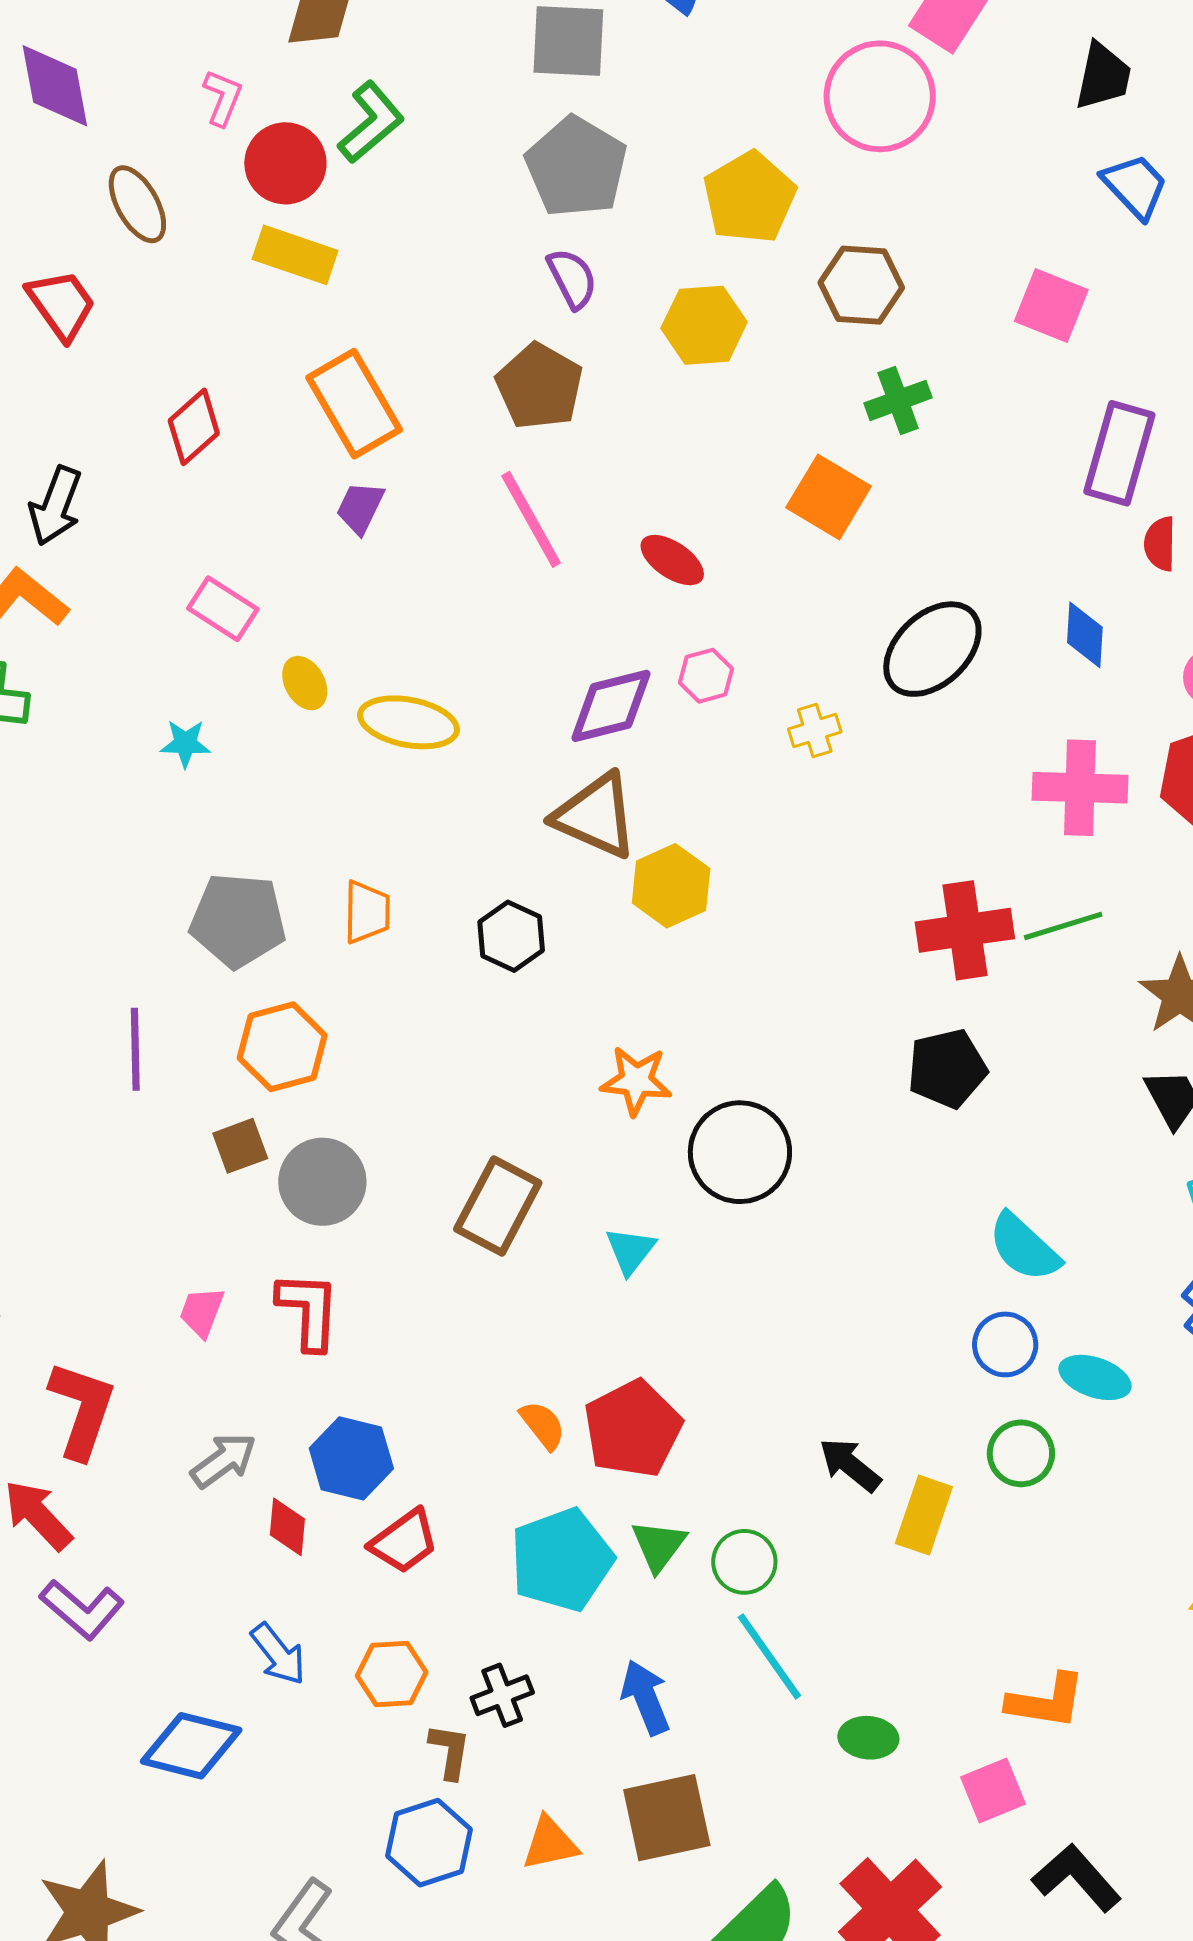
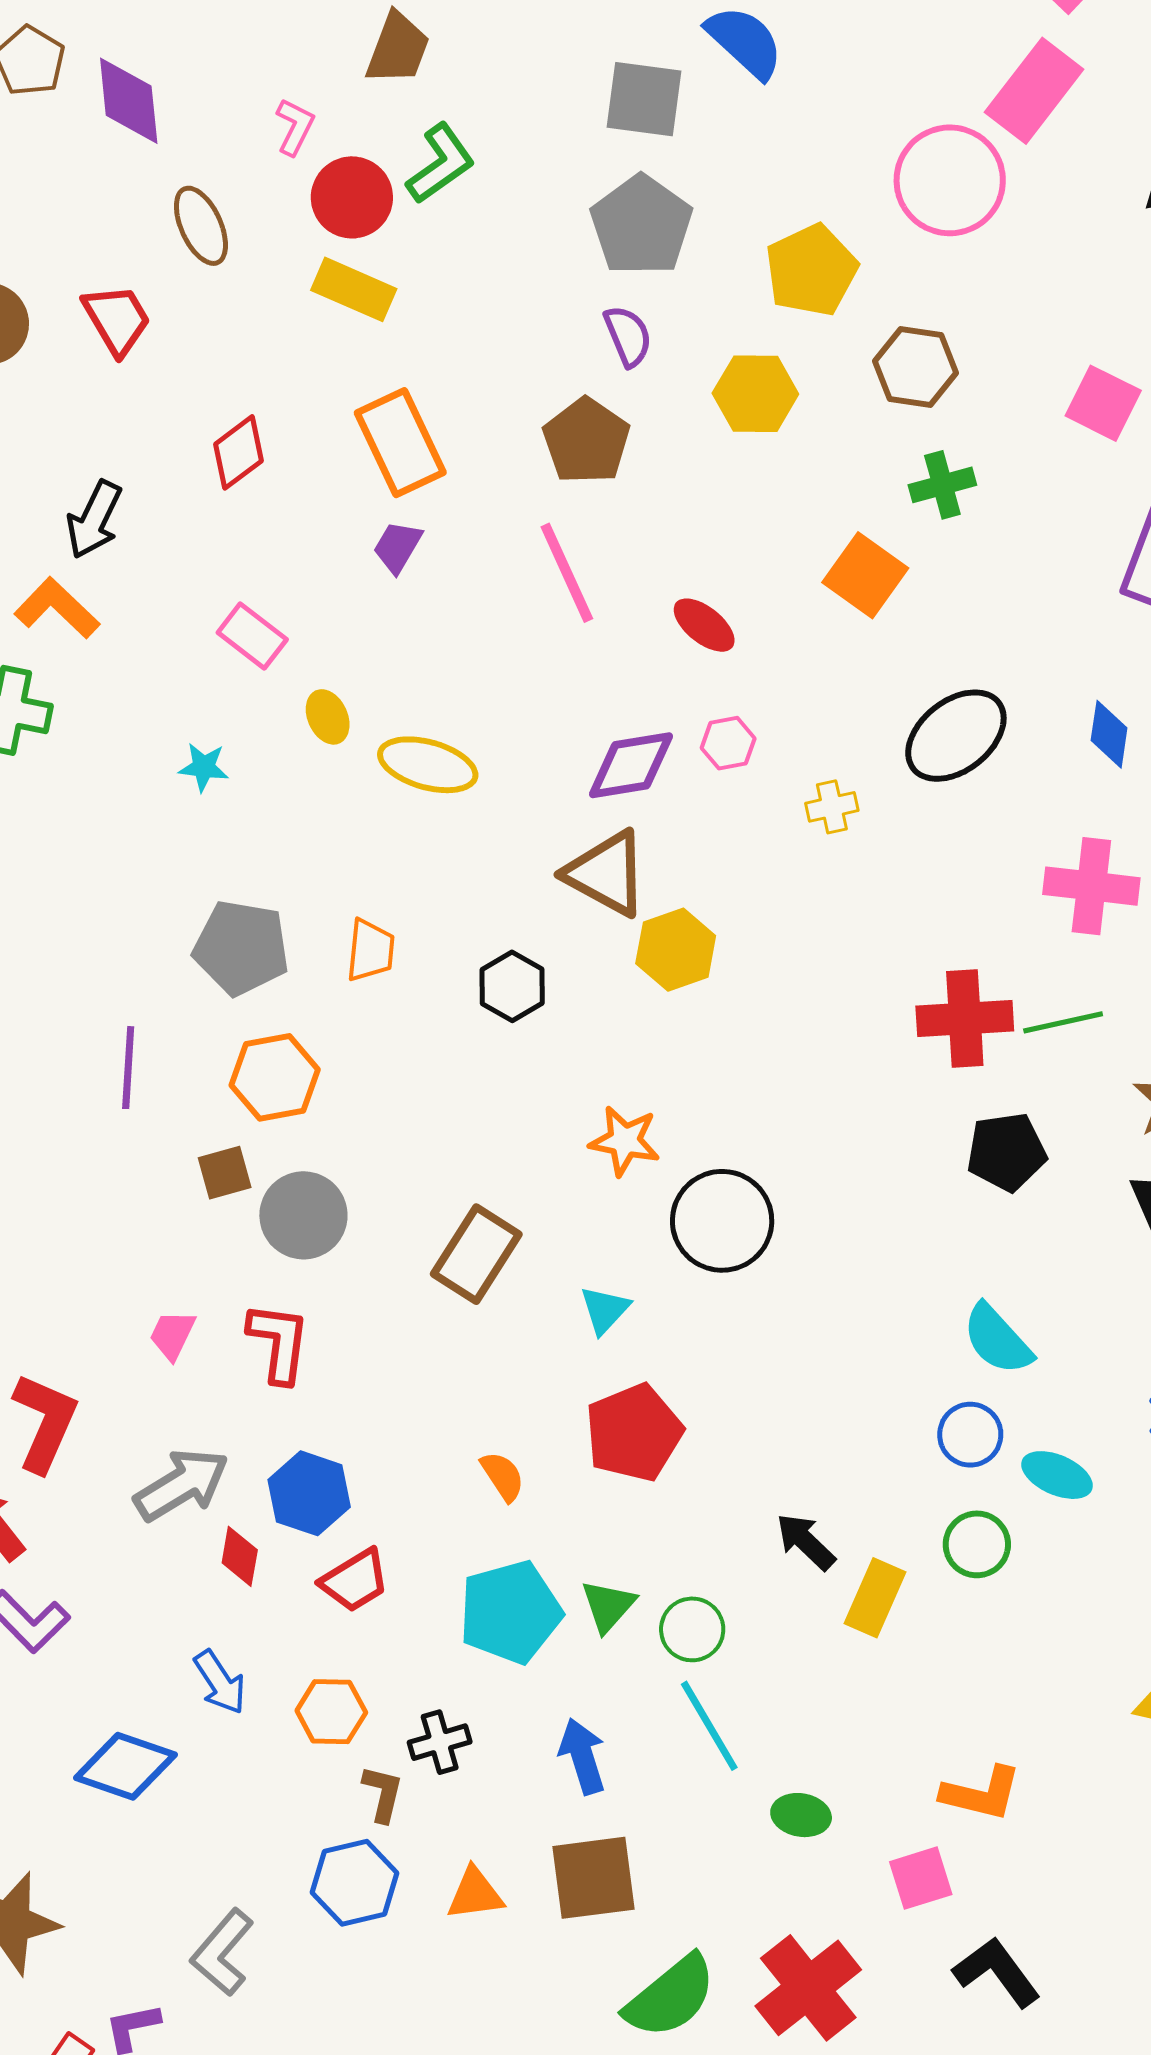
black pentagon: (947, 1069) -> (1006, 1152), moved
red pentagon: (633, 1429) -> (634, 1433), moved
gray arrow: (224, 1460) -> (182, 1485), size x1.4

